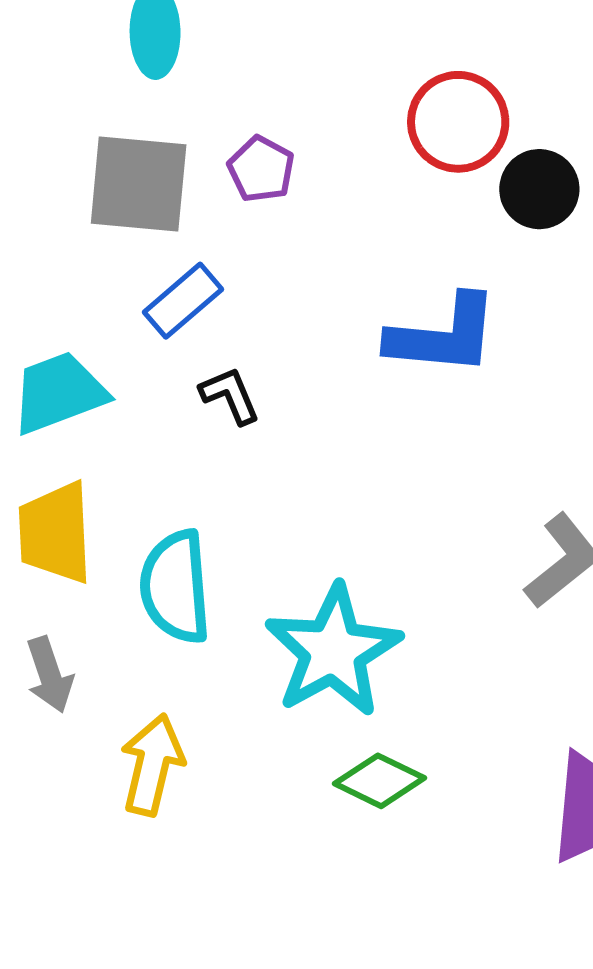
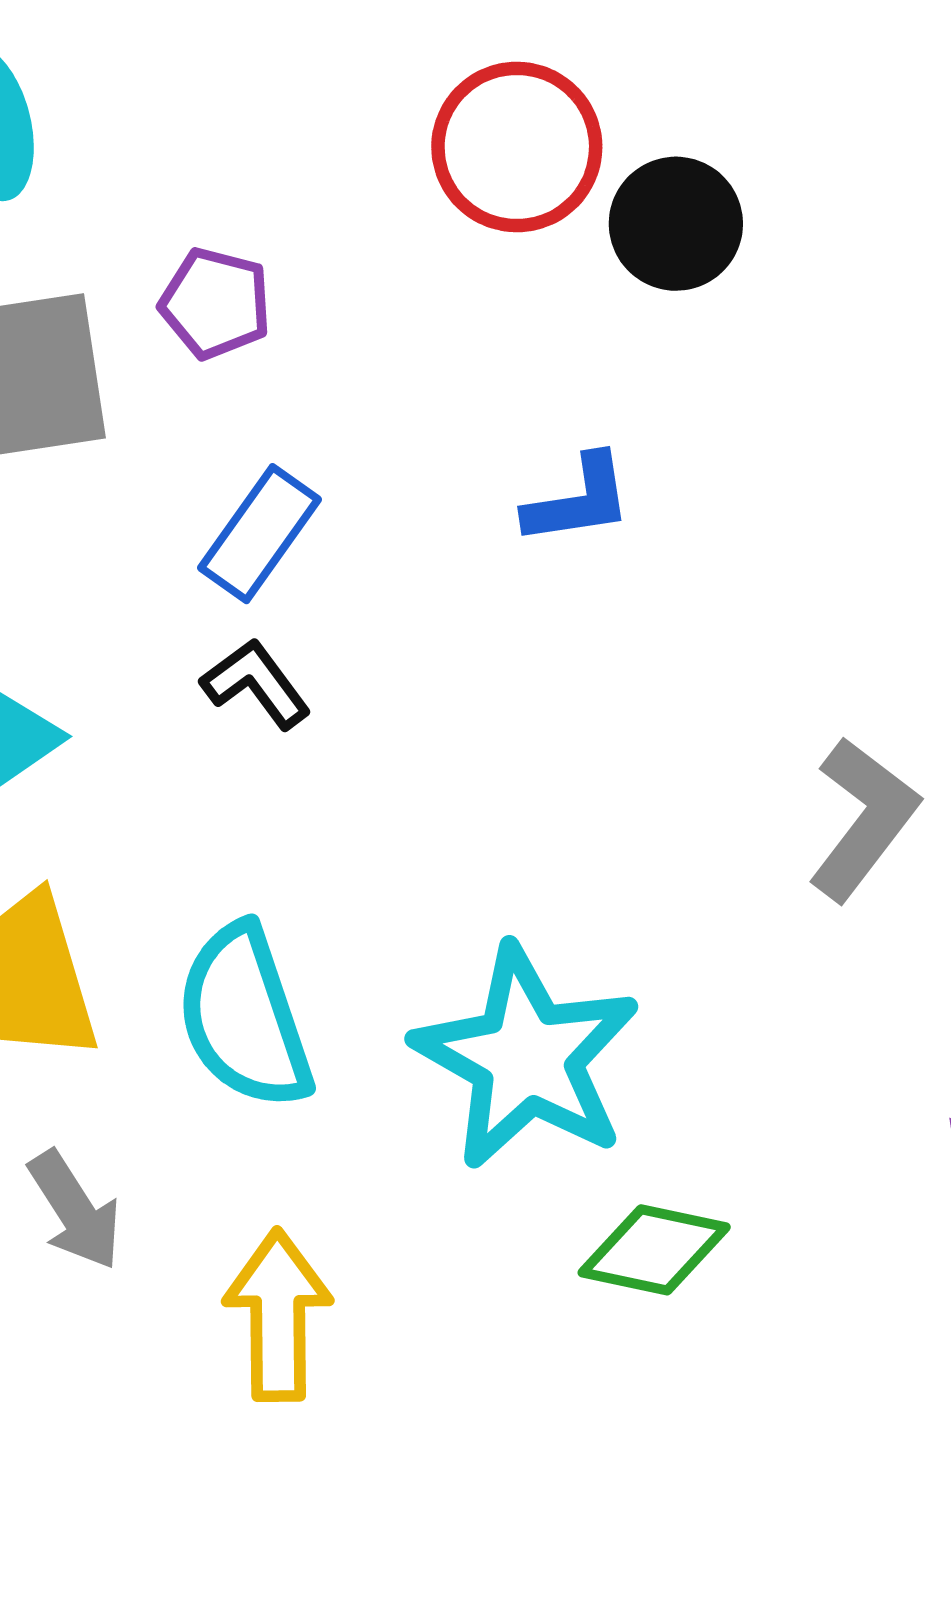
blue rectangle: (183, 301) -> (259, 534), moved
blue L-shape: (443, 335) -> (578, 500), size x0.6

